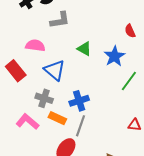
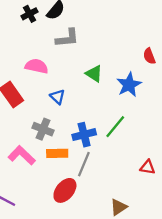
blue triangle: (55, 70) -> (58, 97), size x0.6
green line: (129, 81) -> (115, 127), moved
orange rectangle: (57, 118) -> (57, 153), turned -30

